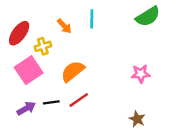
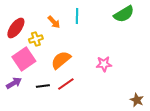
pink star: (141, 74) -> (104, 64), moved
purple arrow: (26, 108) -> (14, 83), moved
brown star: (137, 119) -> (137, 100), moved

